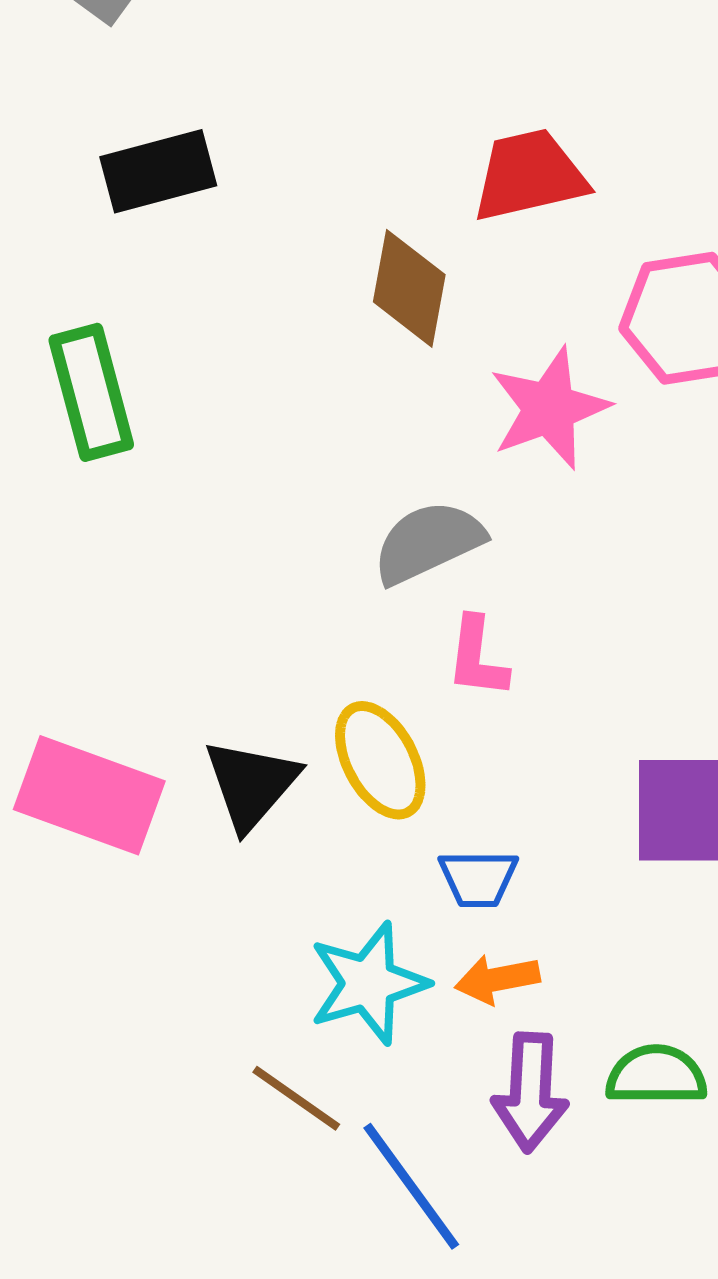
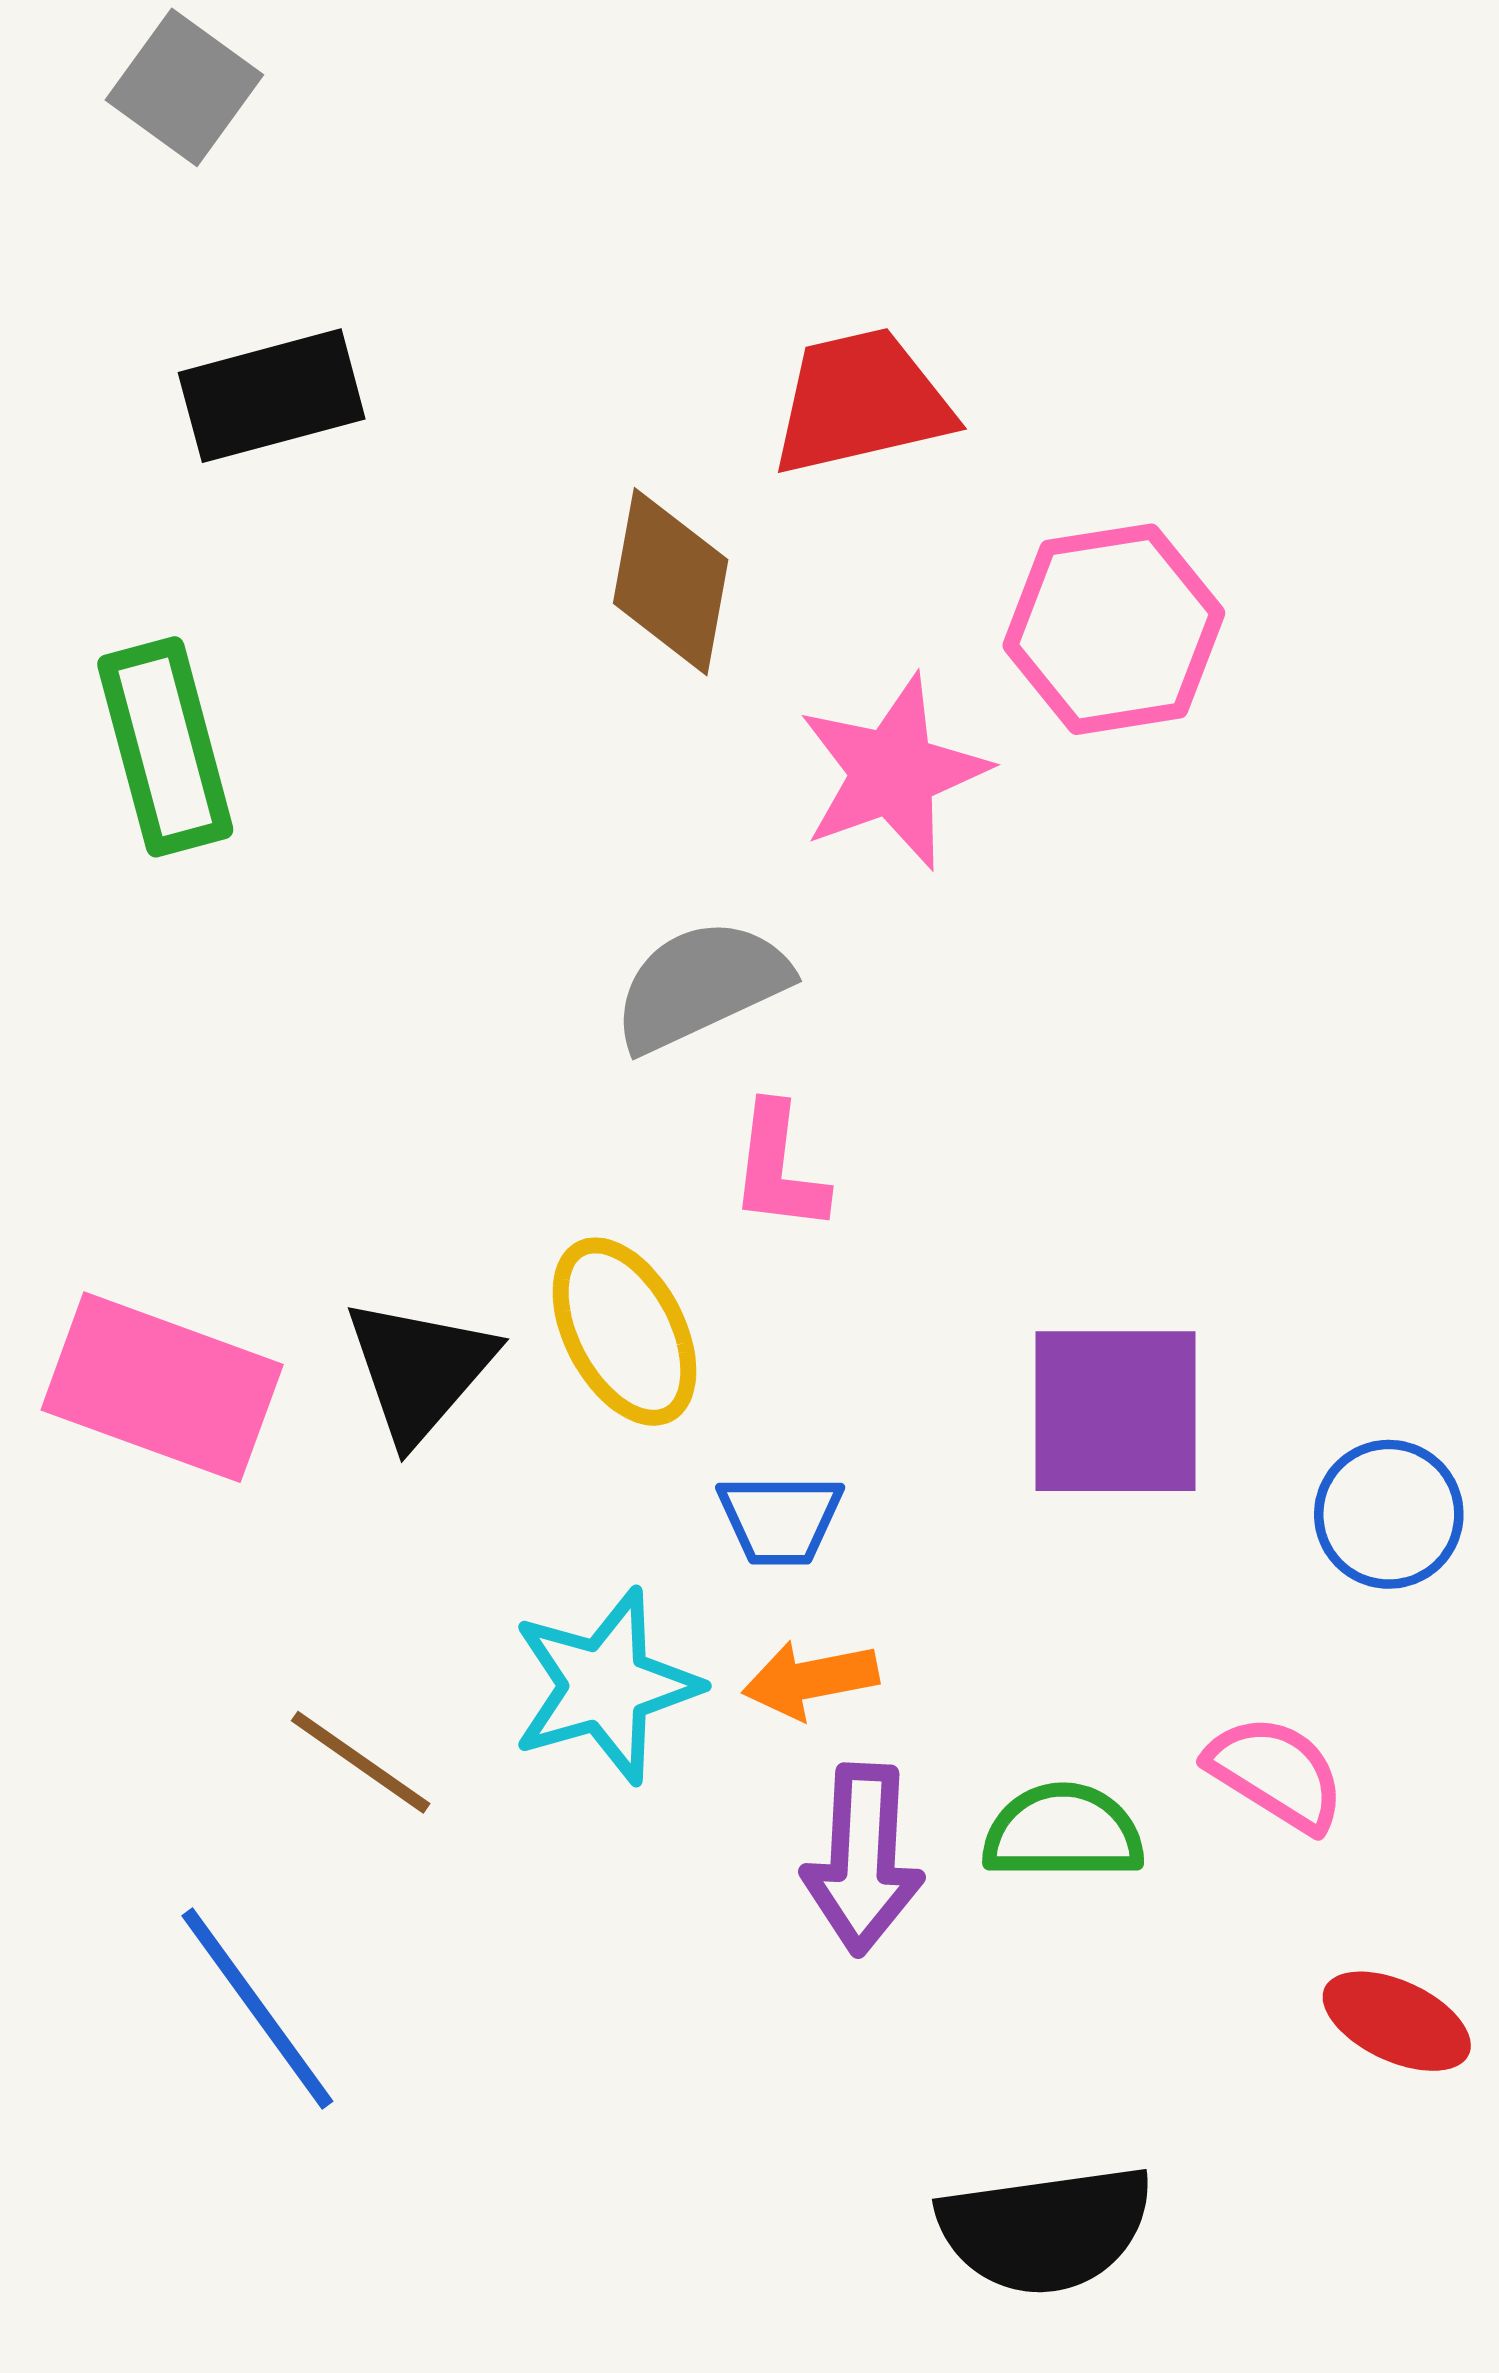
brown line: (296, 1098) -> (361, 1762), moved
blue line: (411, 1186) -> (257, 2008), moved

